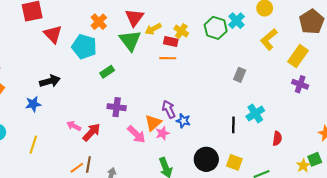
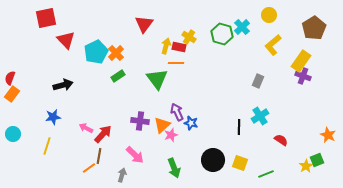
orange cross: (99, 22) -> (116, 53), moved
yellow arrow: (153, 29) -> (166, 46), moved, turned 133
green triangle: (130, 40) -> (157, 79), moved
cyan pentagon: (84, 47) -> (96, 52), turned 30
gray rectangle: (240, 75) -> (258, 81), moved
purple cross: (300, 84) -> (303, 76), moved
blue star: (33, 104) -> (53, 117), moved
purple cross: (117, 107) -> (140, 121), moved
pink arrow: (136, 134) -> (135, 155), moved
red semicircle: (277, 138) -> (281, 140), turned -64
brown line: (88, 165) -> (99, 156), moved

